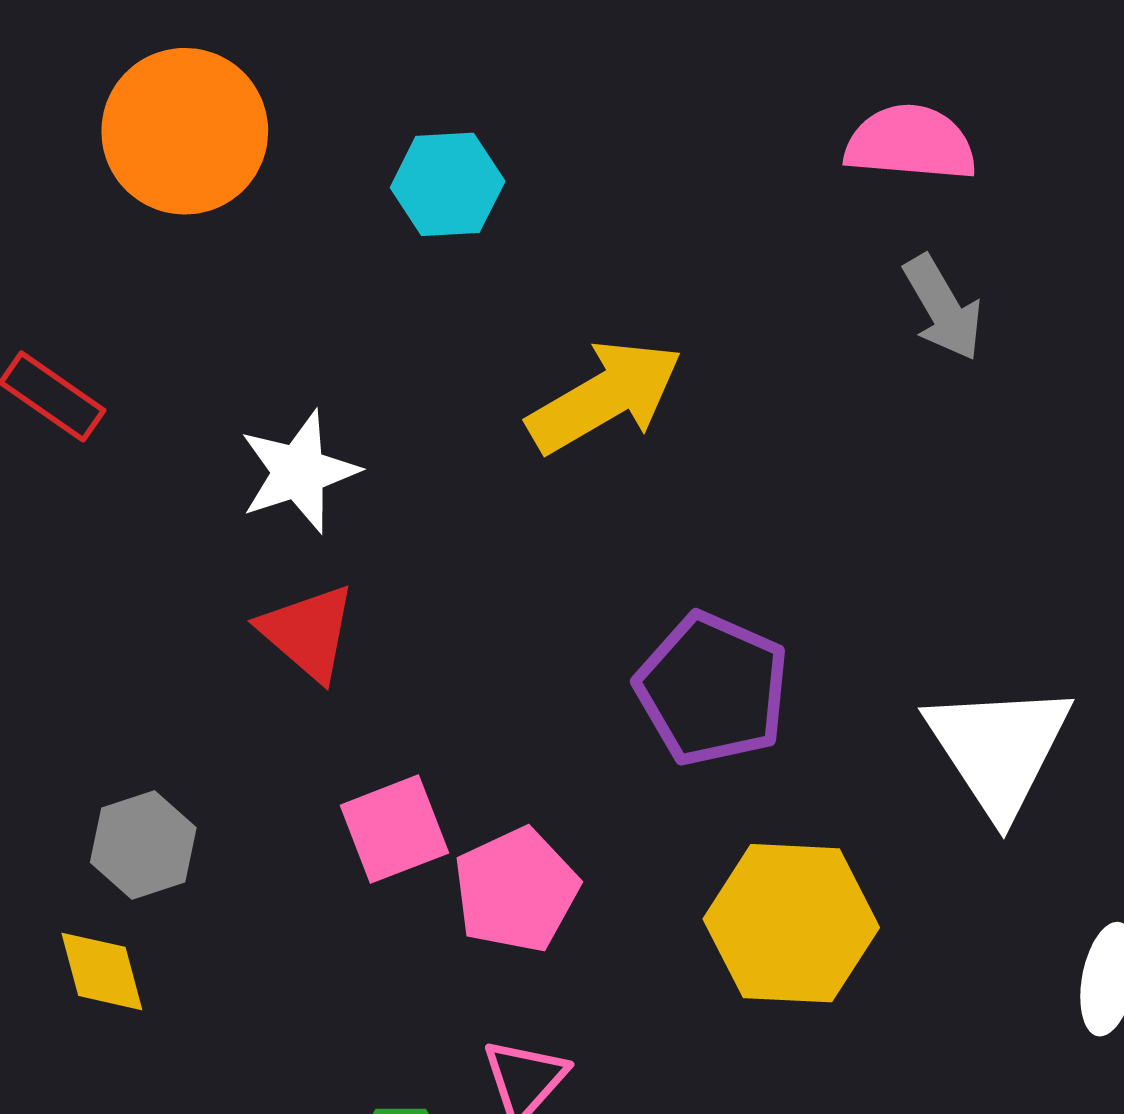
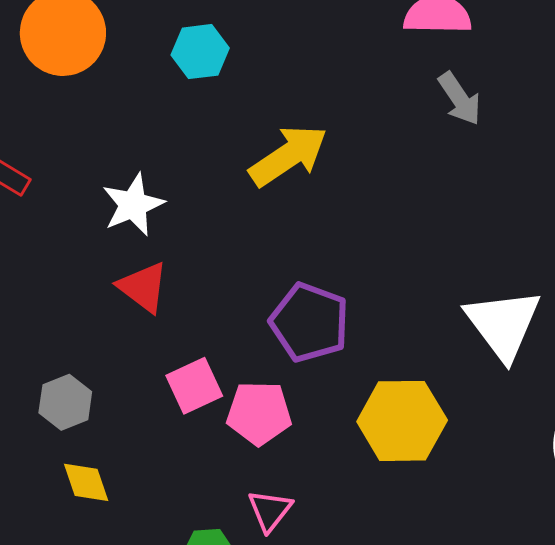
purple pentagon: (712, 689) -> (309, 322), moved
pink pentagon: (516, 890) -> (259, 413), turned 30
yellow diamond: (102, 971) -> (86, 482), moved

